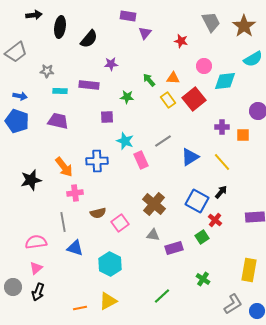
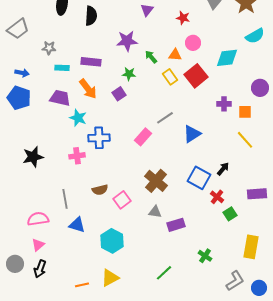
black semicircle: (89, 39) -> (91, 16), turned -36
purple star: (111, 64) -> (127, 41), moved, size x1.5
pink circle: (204, 66) -> (193, 43), moved
purple square: (107, 117) -> (119, 94), moved, turned -32
cyan star: (125, 141) -> (78, 118), moved
pink rectangle: (141, 160) -> (143, 137), turned 66
yellow line: (222, 162) -> (245, 140), moved
orange arrow: (64, 167) -> (88, 89), moved
pink cross: (75, 193) -> (77, 156), moved
green square: (202, 237) -> (230, 214), moved

